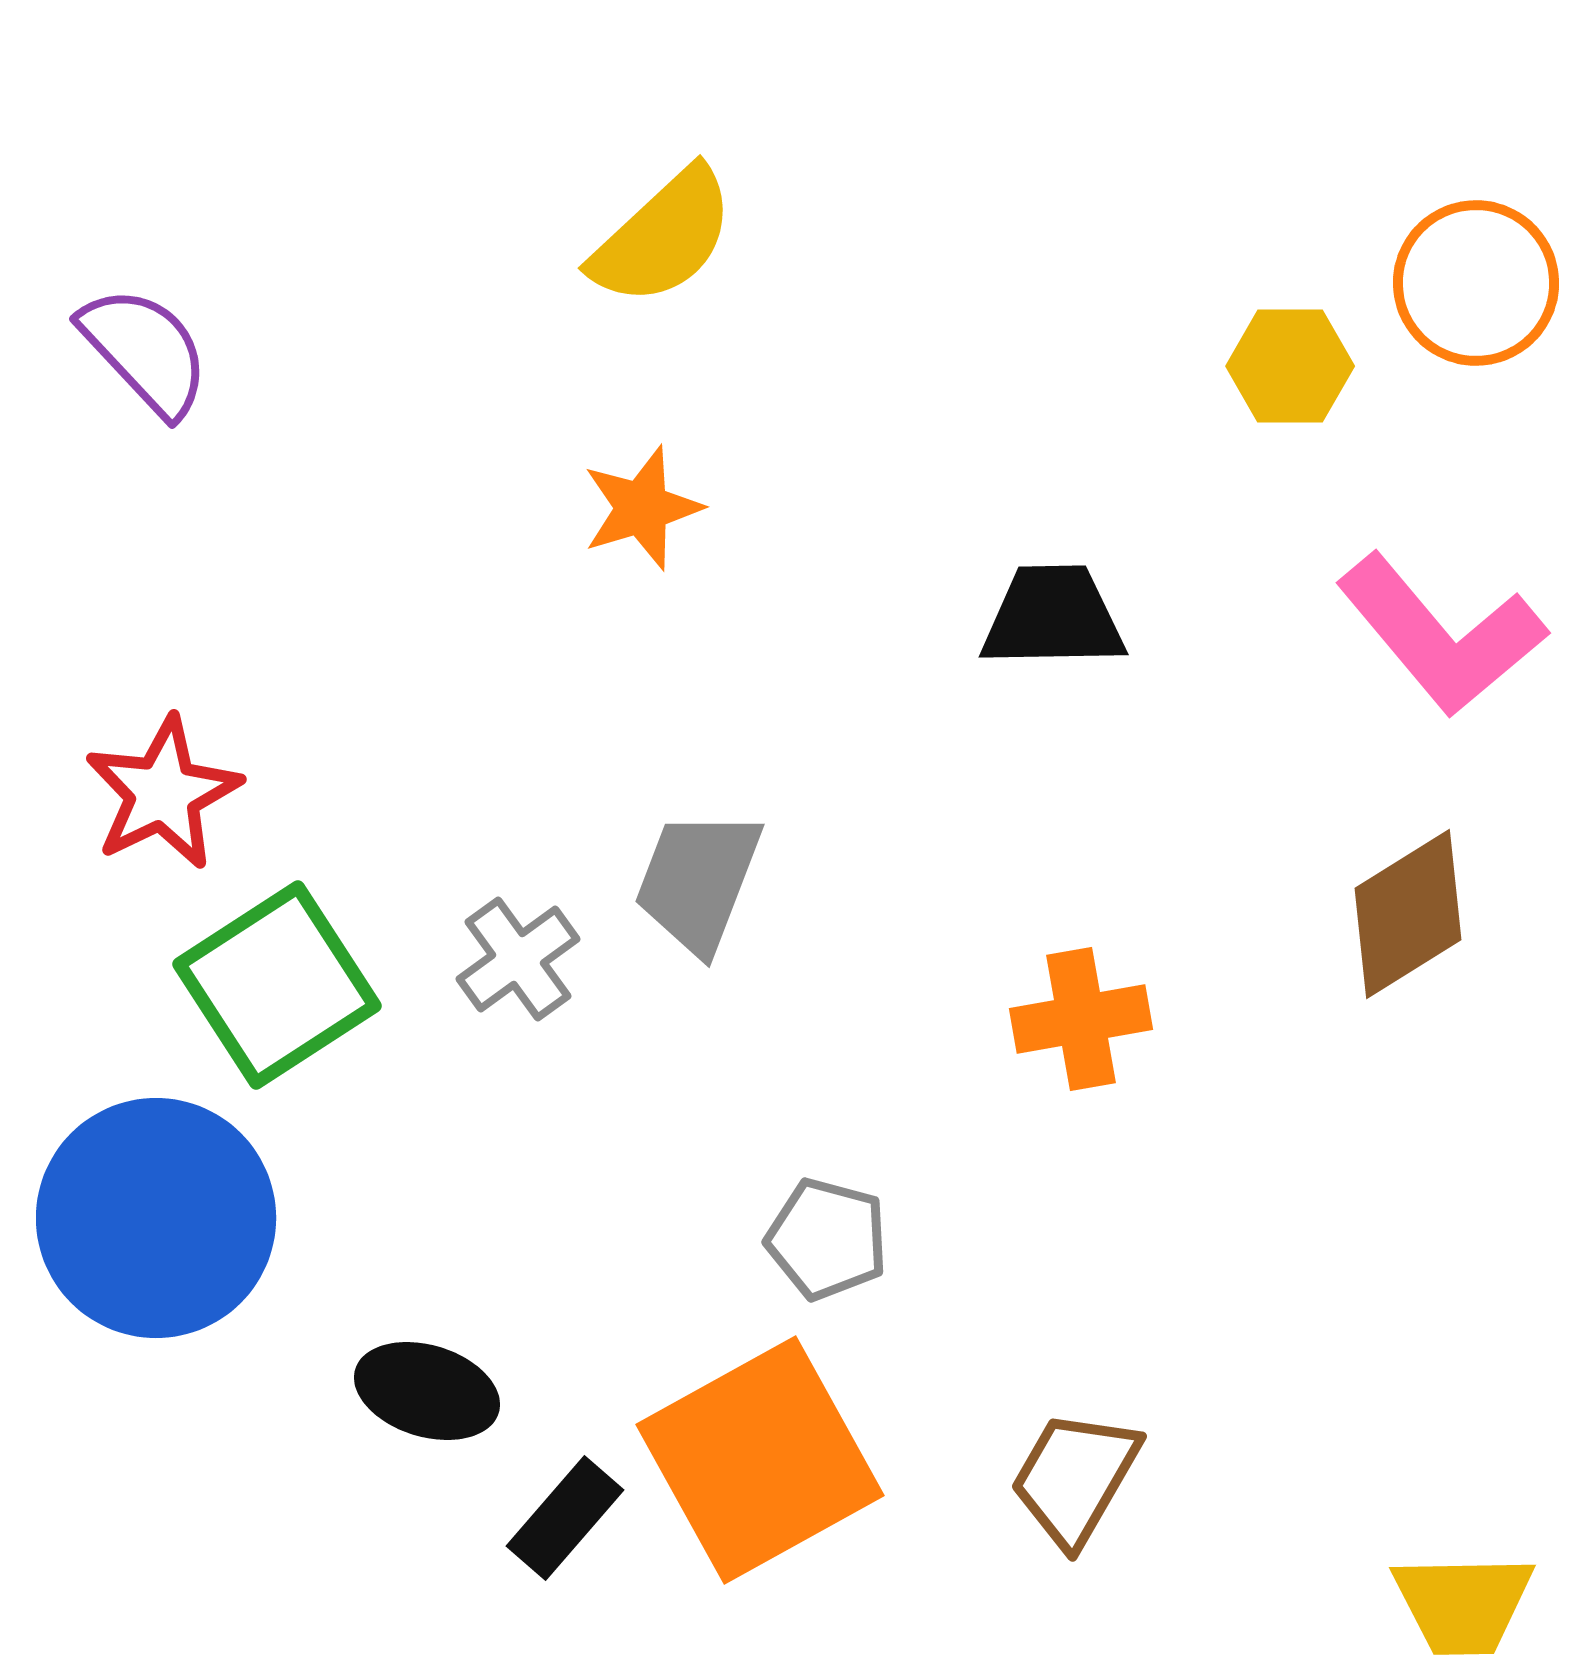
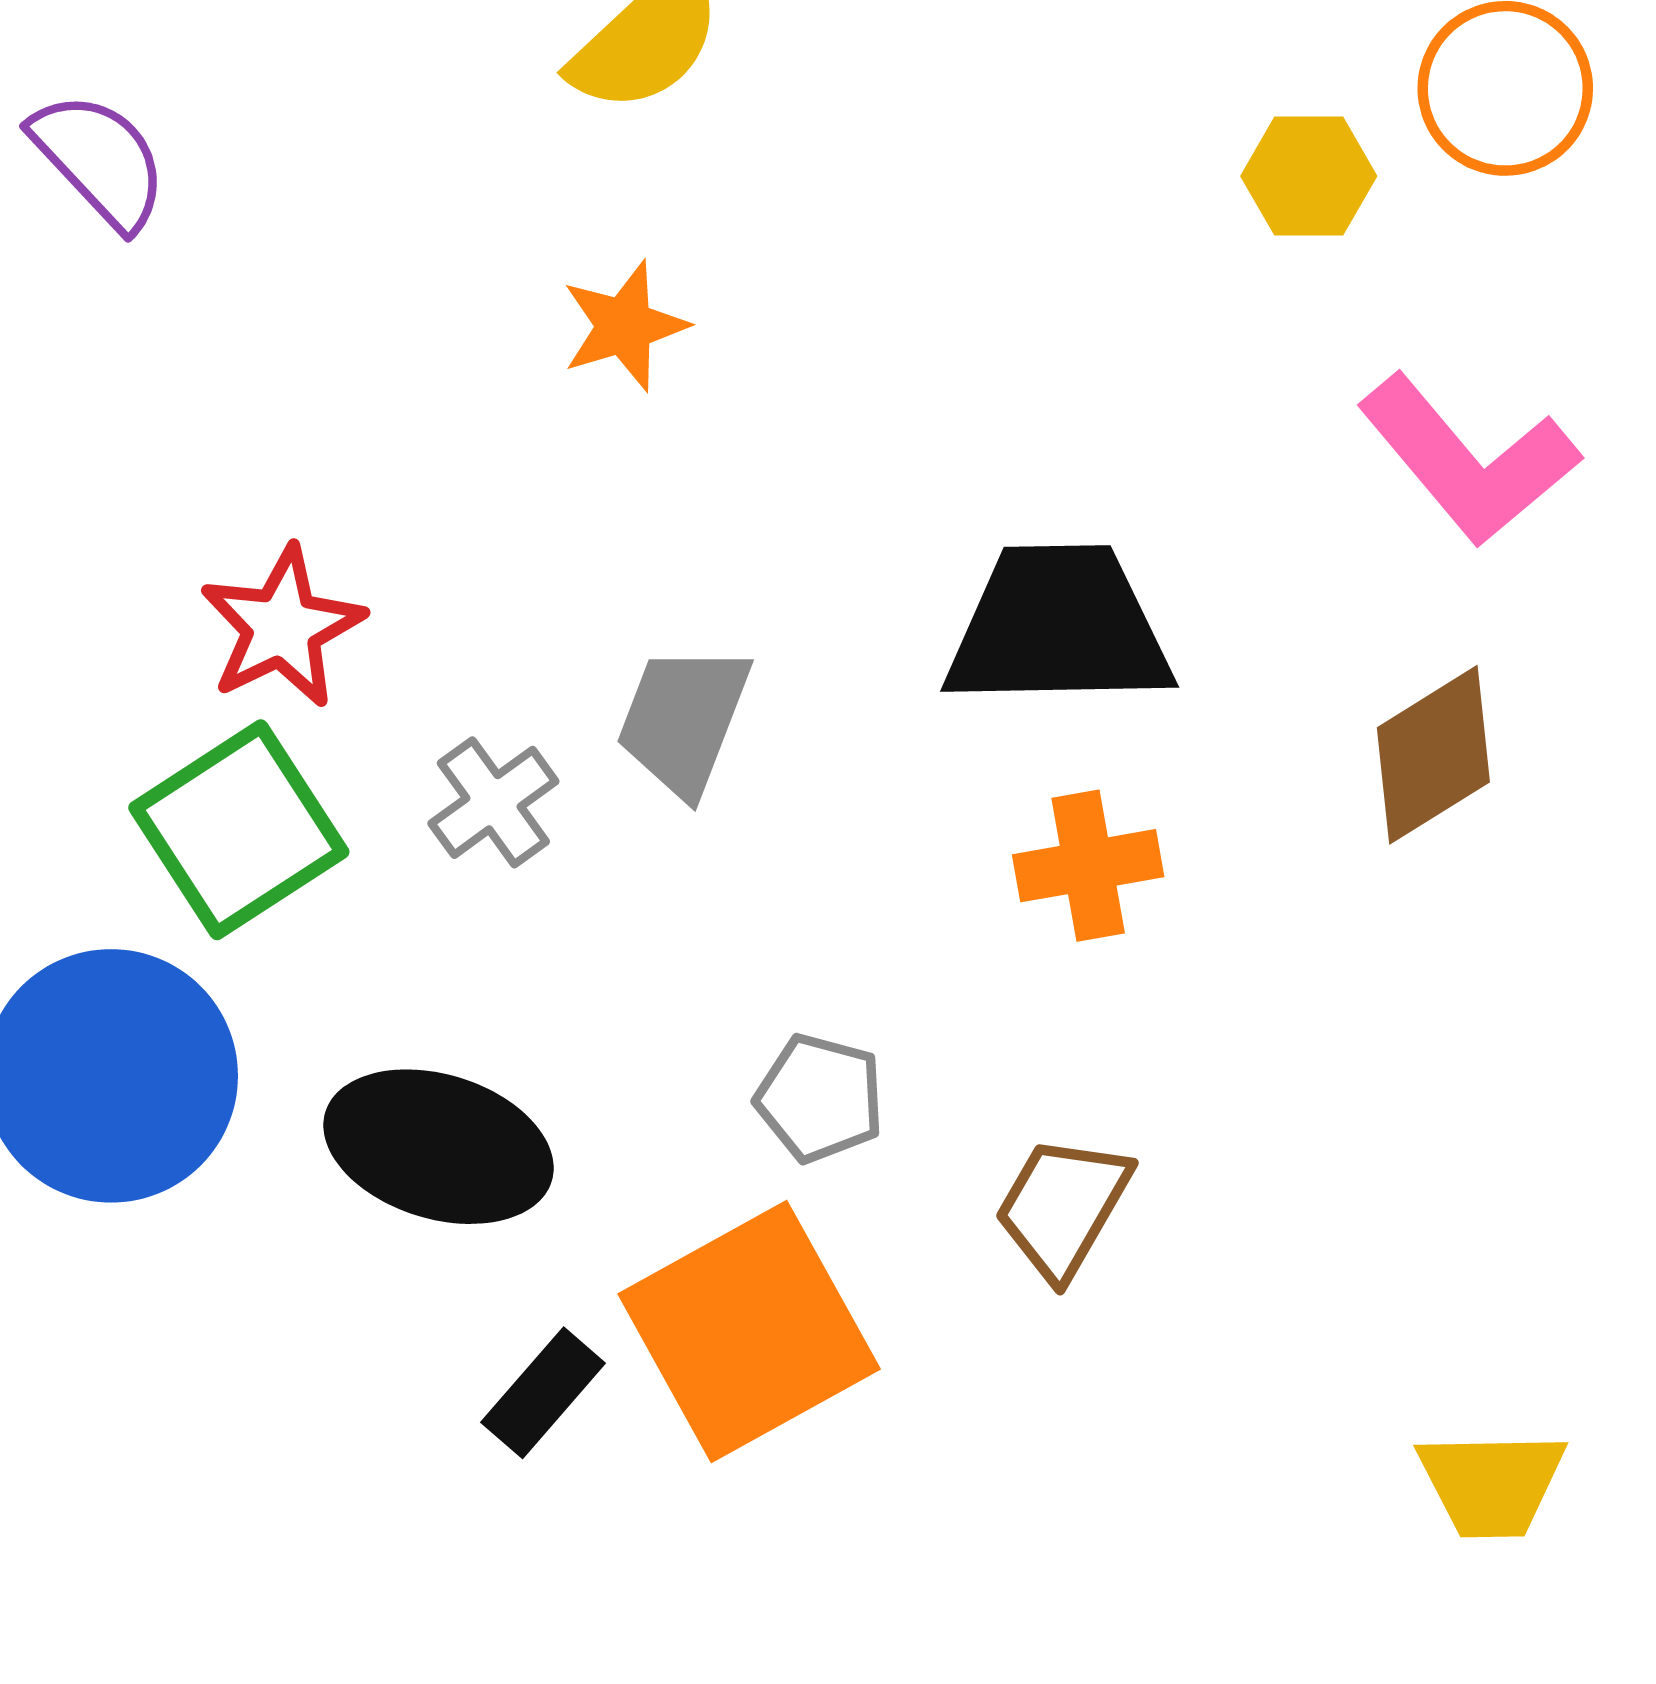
black trapezoid: (1053, 617) -> (1058, 627), moved, size x1.5
red star: (163, 793) -> (282, 627), moved
black ellipse: (427, 1391) -> (439, 1147), moved, size x1.5
brown trapezoid: (1075, 1478) -> (1063, 1207), moved

